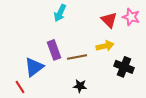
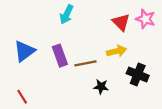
blue triangle: (34, 67) -> (24, 51), moved
black star: (80, 86) -> (101, 87), moved

